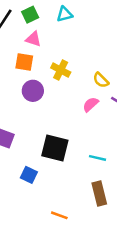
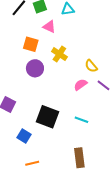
pink triangle: (33, 39) -> (49, 27), moved
cyan line: (98, 158) -> (81, 120), moved
orange line: (59, 215) -> (32, 163), moved, turned -40

